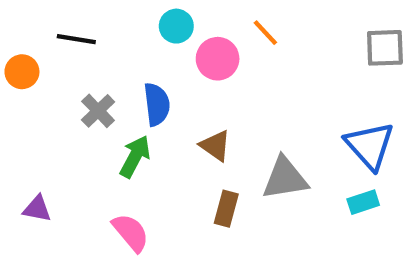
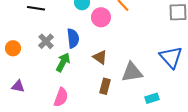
orange circle: (22, 72) -> (13, 48), moved
cyan rectangle: (363, 202) -> (152, 98), moved
pink semicircle: (131, 233) -> (61, 97), turned 60

